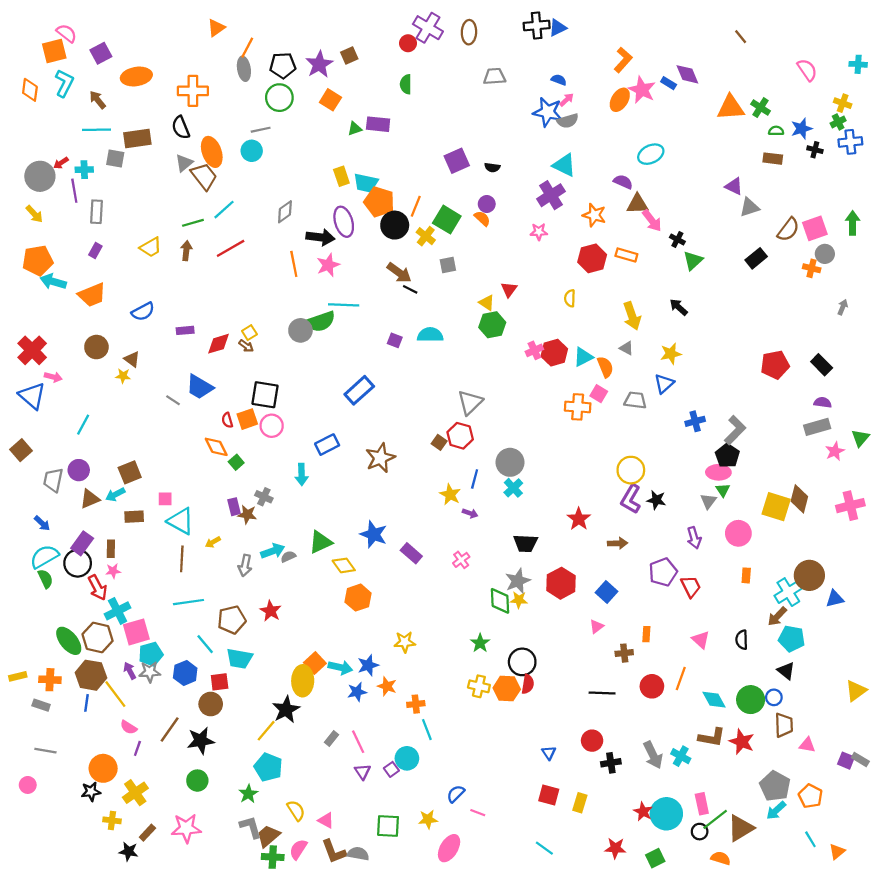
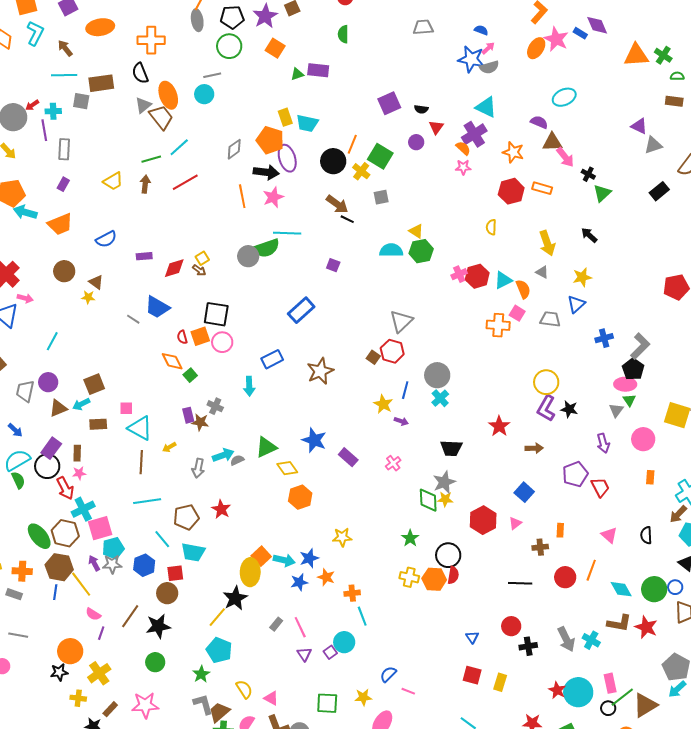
orange pentagon: (379, 202) -> (270, 140), moved
orange semicircle: (482, 218) -> (463, 148), moved
red triangle: (509, 289) -> (436, 127), moved
cyan semicircle: (430, 335) -> (391, 250), moved
red hexagon: (561, 583) -> (483, 520), moved

